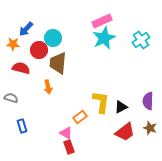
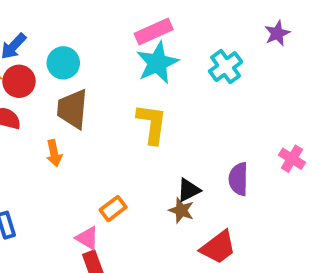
red circle: (39, 50) -> (19, 81), moved
yellow L-shape: (101, 102) -> (152, 124), moved
brown star: (150, 128) -> (181, 210), moved
red trapezoid: (125, 132) -> (218, 247), moved

